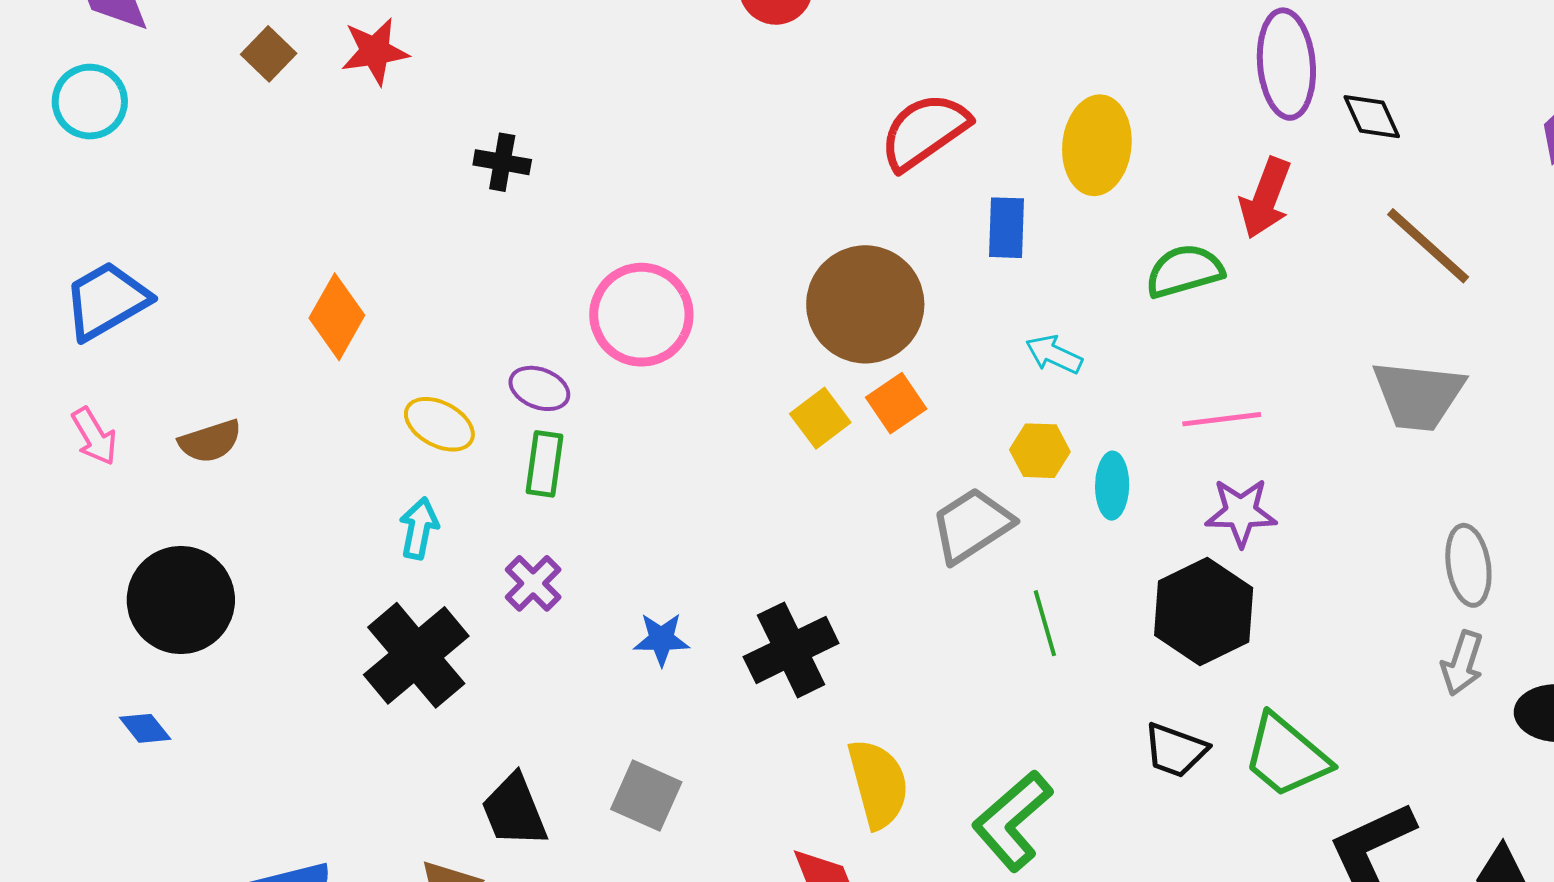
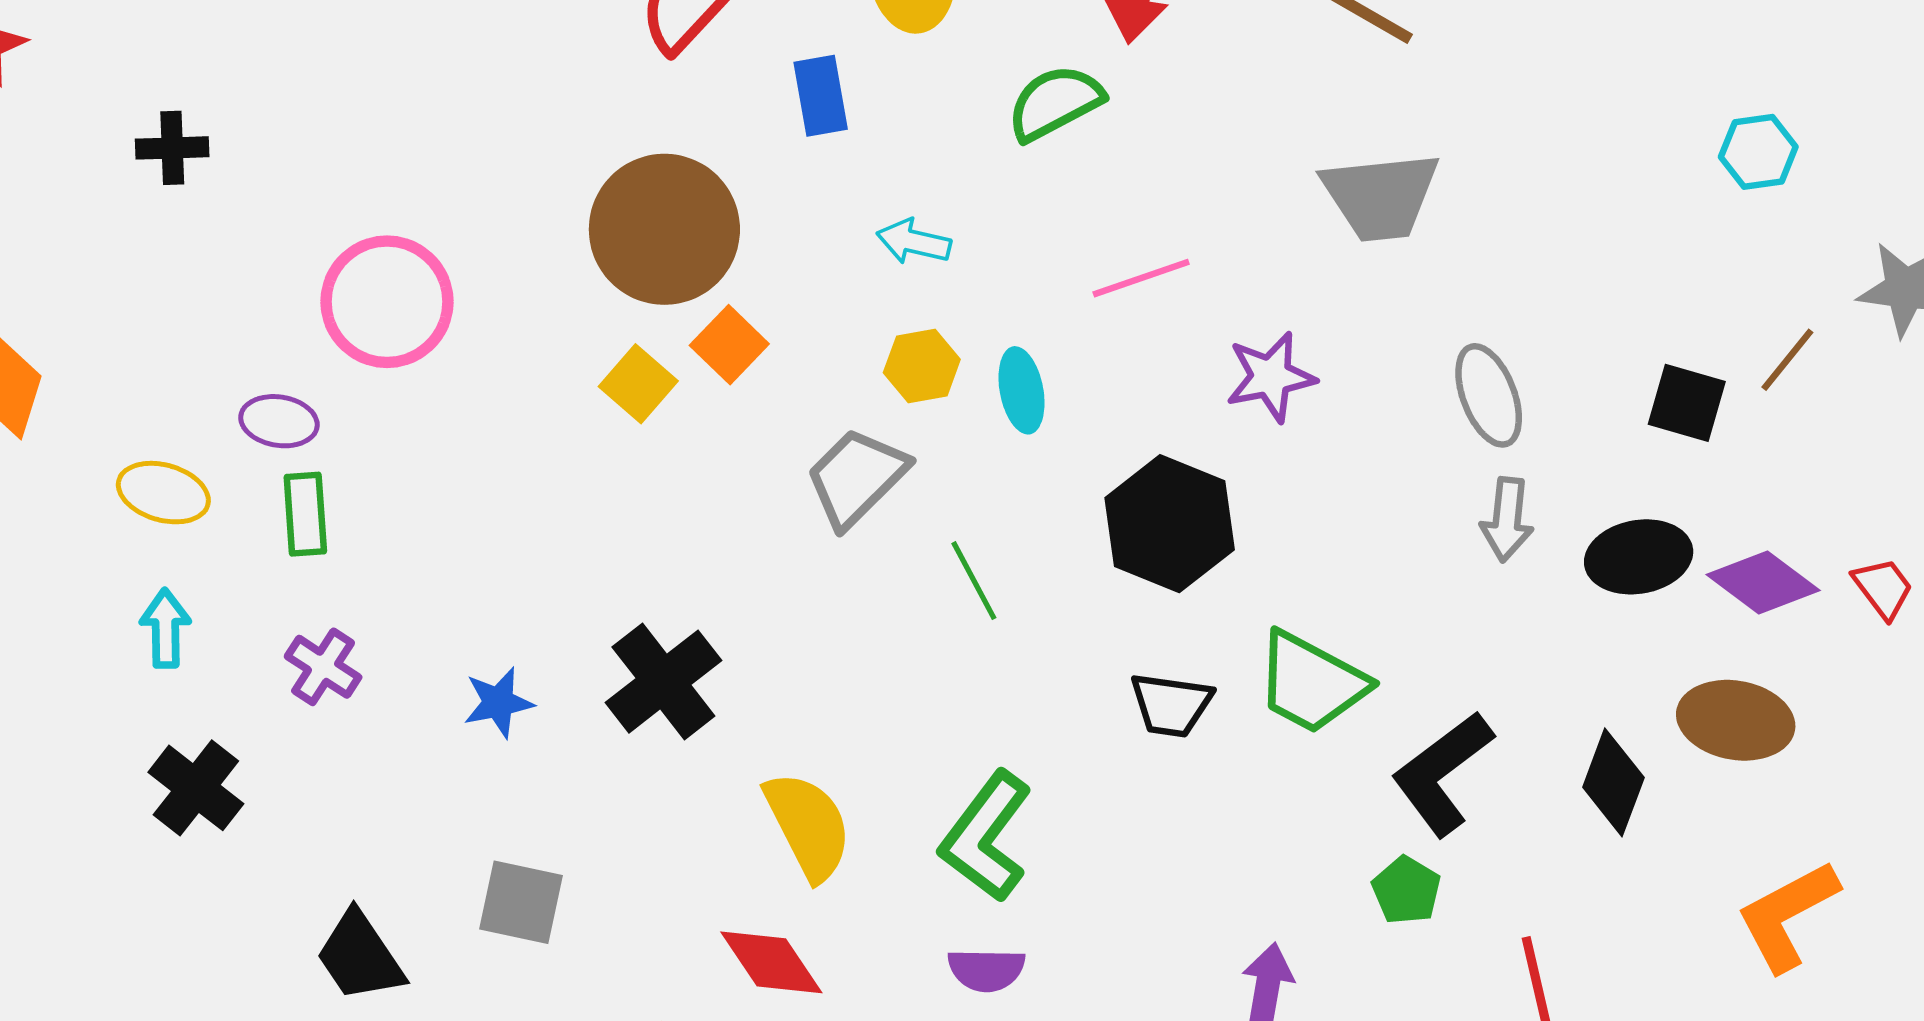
purple star: (1241, 512) -> (1271, 377), moved
black cross: (416, 655) -> (196, 788), size x0.7

